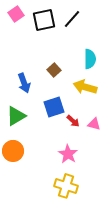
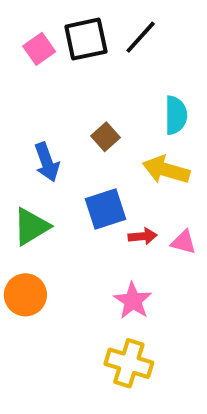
pink square: (16, 14) -> (39, 49), moved
red arrow: (73, 121) -> (143, 236), turned -48

